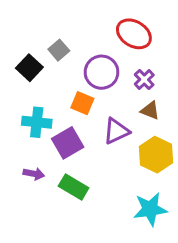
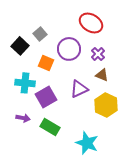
orange square: (82, 103) -> (46, 63), moved
cyan star: (150, 209) -> (87, 143), moved, turned 30

